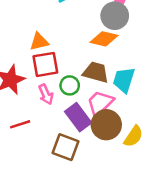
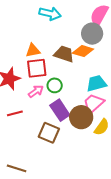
brown trapezoid: (96, 72) -> (64, 54), moved
cyan trapezoid: (124, 80) -> (97, 83), turned 55
pink arrow: (46, 94) -> (36, 91), turned -105
pink trapezoid: (100, 103) -> (94, 104), moved

